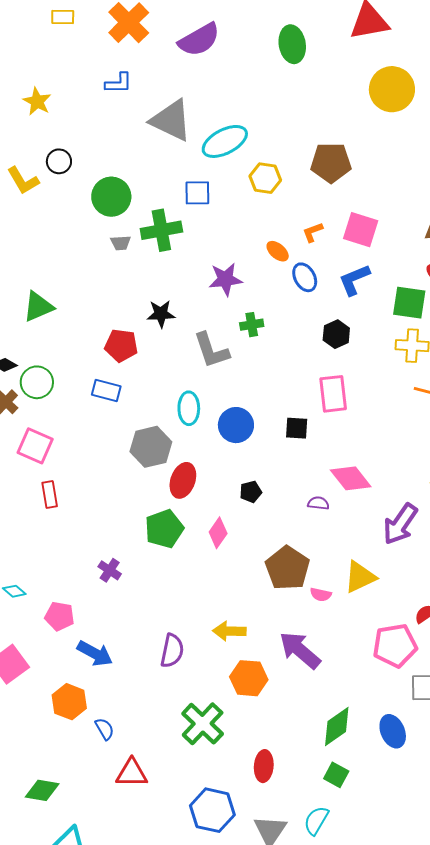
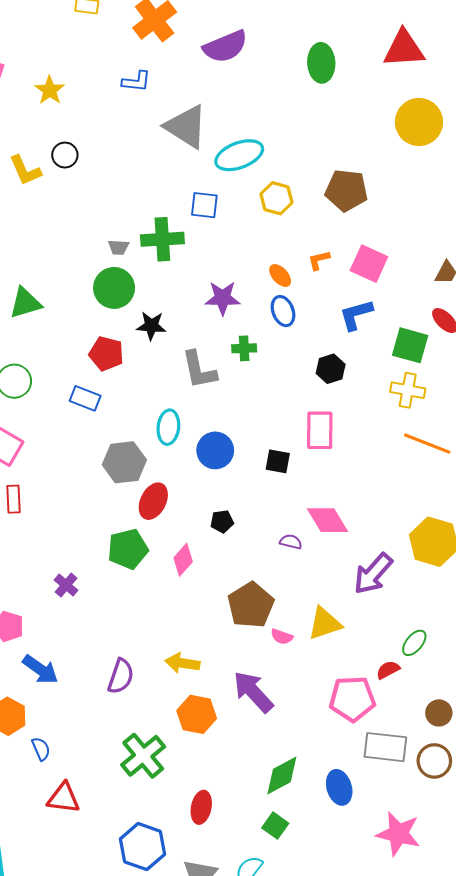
green circle: (111, 197) -> (114, 288), moved
blue ellipse: (305, 277) -> (283, 311), moved

